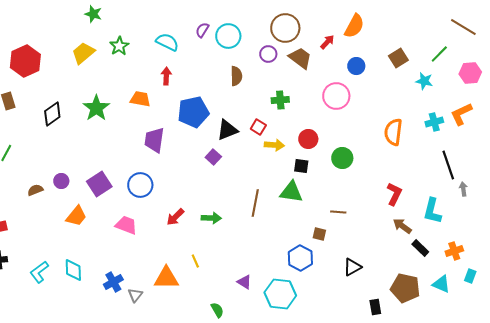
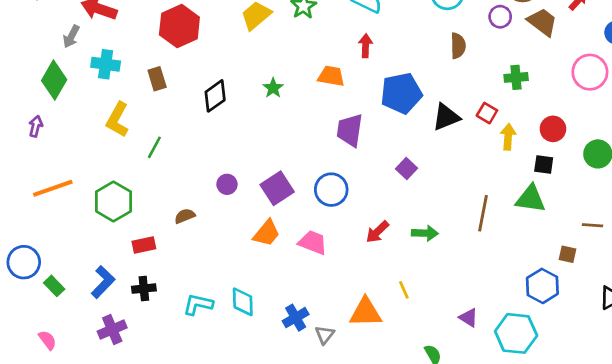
green star: (96, 108) -> (273, 88), size x0.6
yellow arrow: (274, 145) -> (508, 137), turned -90
purple square: (213, 157) -> (406, 168), moved
brown semicircle: (35, 190) -> (185, 216), moved
orange trapezoid: (76, 216) -> (267, 233), moved
cyan L-shape: (39, 272) -> (198, 304), turned 50

